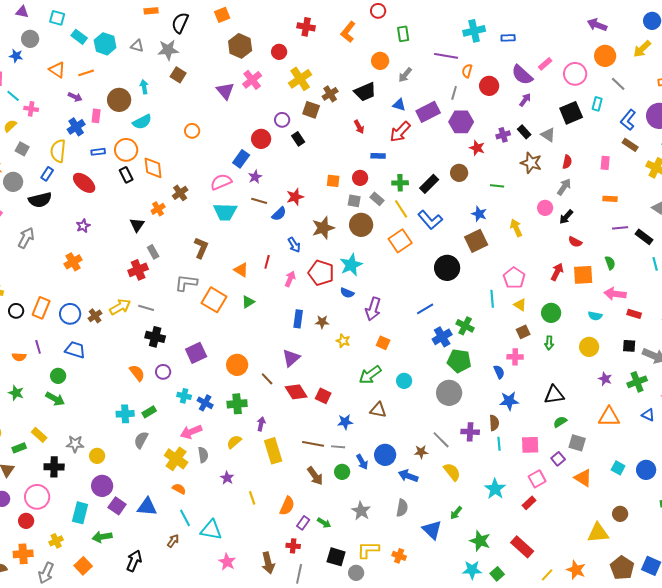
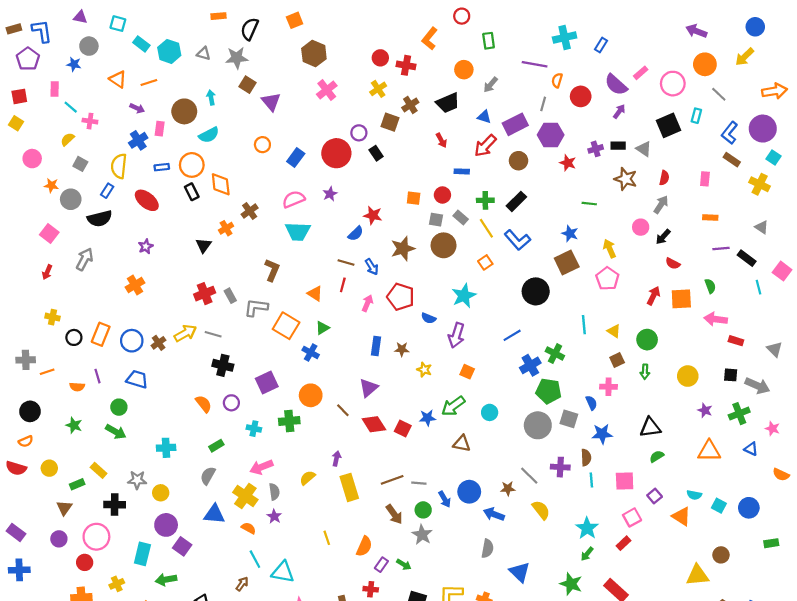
red cross: (306, 27) -> (406, 65), moved
blue rectangle: (508, 38) -> (601, 45), turned -56
red circle: (279, 52) -> (380, 58), moved
yellow cross: (300, 79) -> (378, 89), size x0.7
purple triangle: (225, 91) -> (271, 102), moved
black rectangle: (524, 132) -> (618, 146), turned -48
red circle: (261, 139) -> (336, 153), size x1.4
blue rectangle: (241, 159) -> (296, 157), moved
brown circle: (459, 173) -> (519, 161), moved
red star: (295, 197) -> (373, 215), turned 30
brown line: (259, 201) -> (346, 262), moved
orange square: (400, 241) -> (485, 262), size x0.6
gray rectangle: (153, 252) -> (230, 296), moved
cyan star: (351, 265) -> (464, 296), moved
pink pentagon: (514, 278) -> (607, 279), moved
cyan semicircle: (595, 316) -> (694, 495), moved
blue cross: (205, 403) -> (311, 352), moved
green cross: (237, 404) -> (289, 421), moved
cyan cross: (125, 414) -> (166, 448), moved
blue star: (345, 422) -> (427, 418), moved
gray square: (577, 443) -> (569, 419), moved
brown line: (313, 444) -> (392, 480), turned -30
purple star: (227, 478) -> (274, 516), moved
blue triangle: (147, 507) -> (214, 514), moved
gray star: (361, 511) -> (422, 535), moved
green arrow: (456, 513) -> (587, 554), moved

